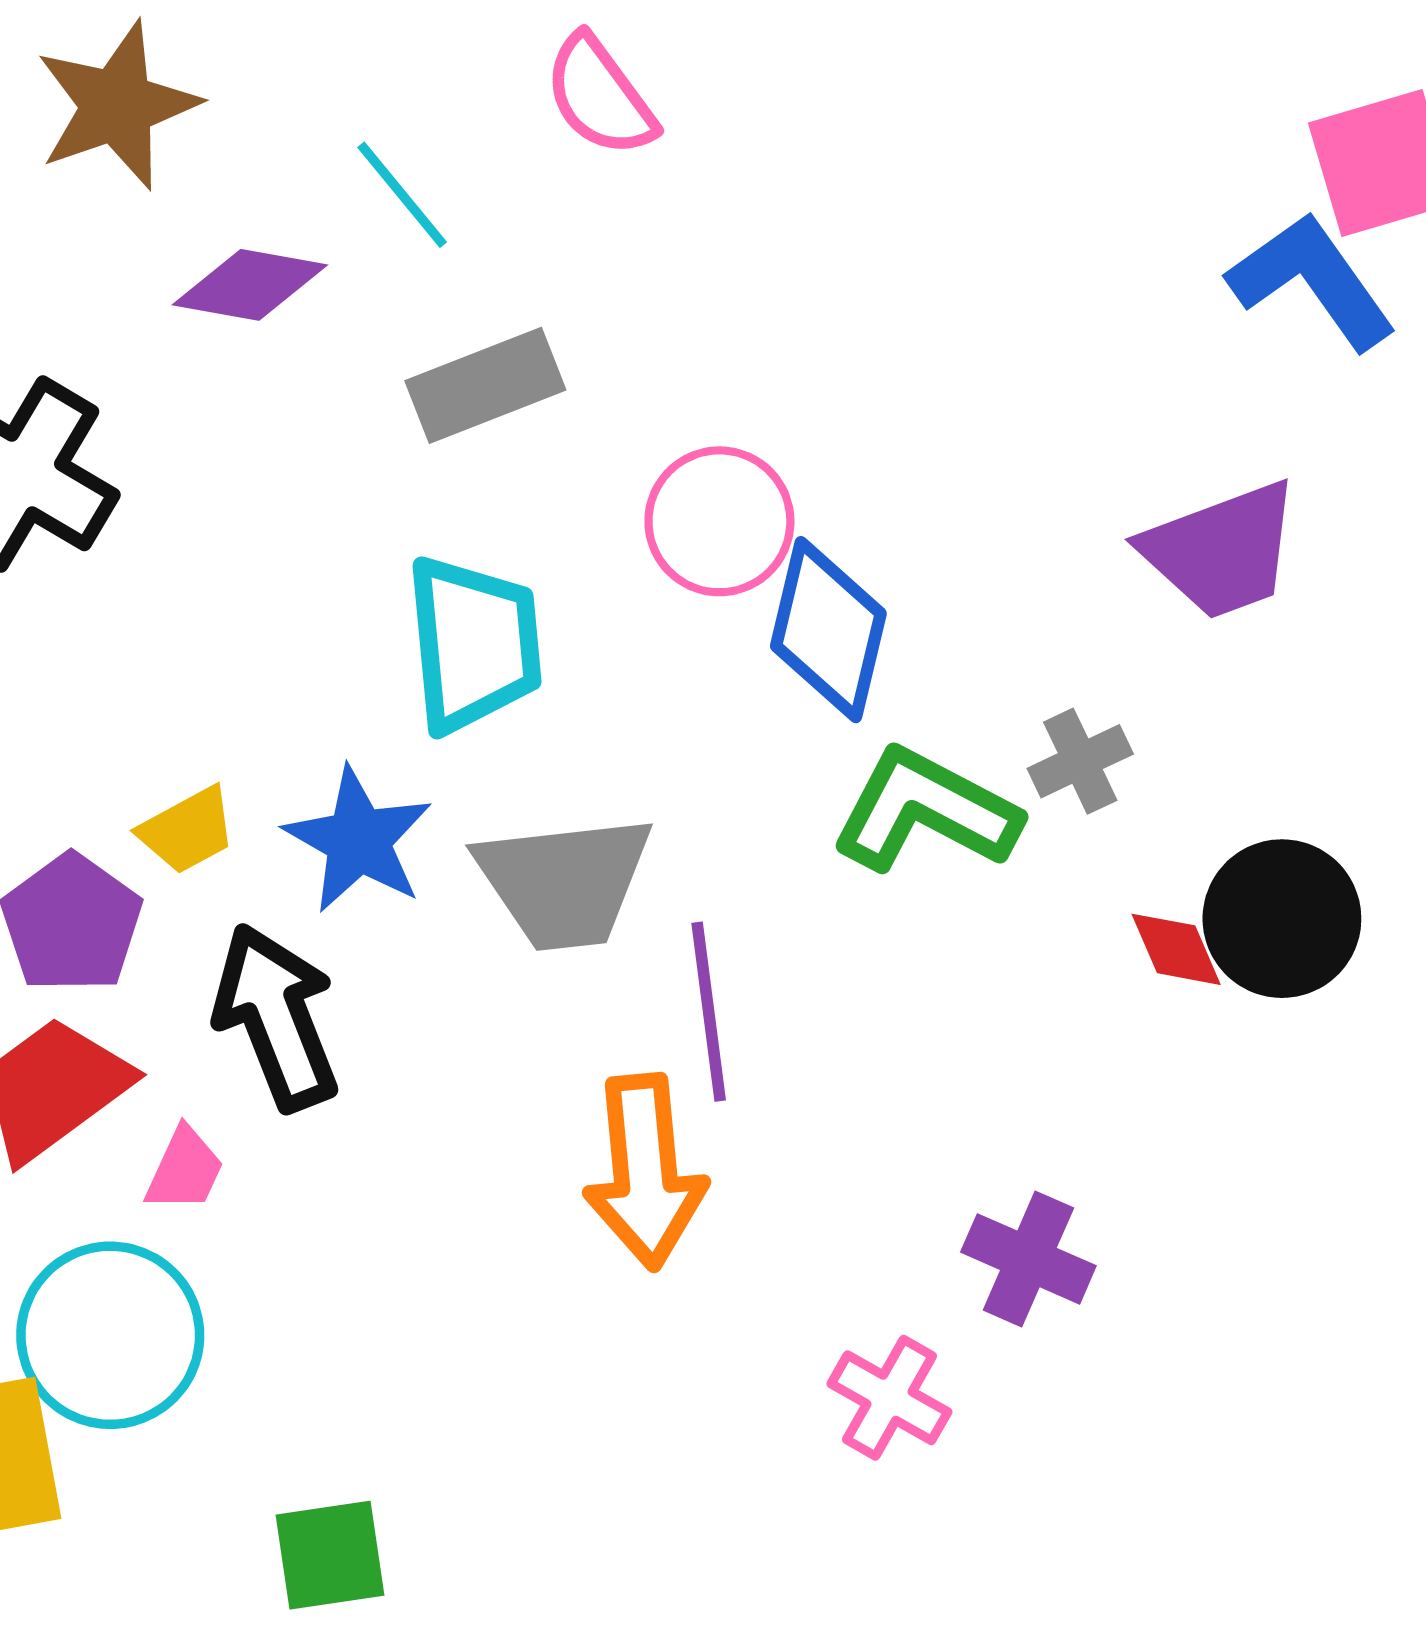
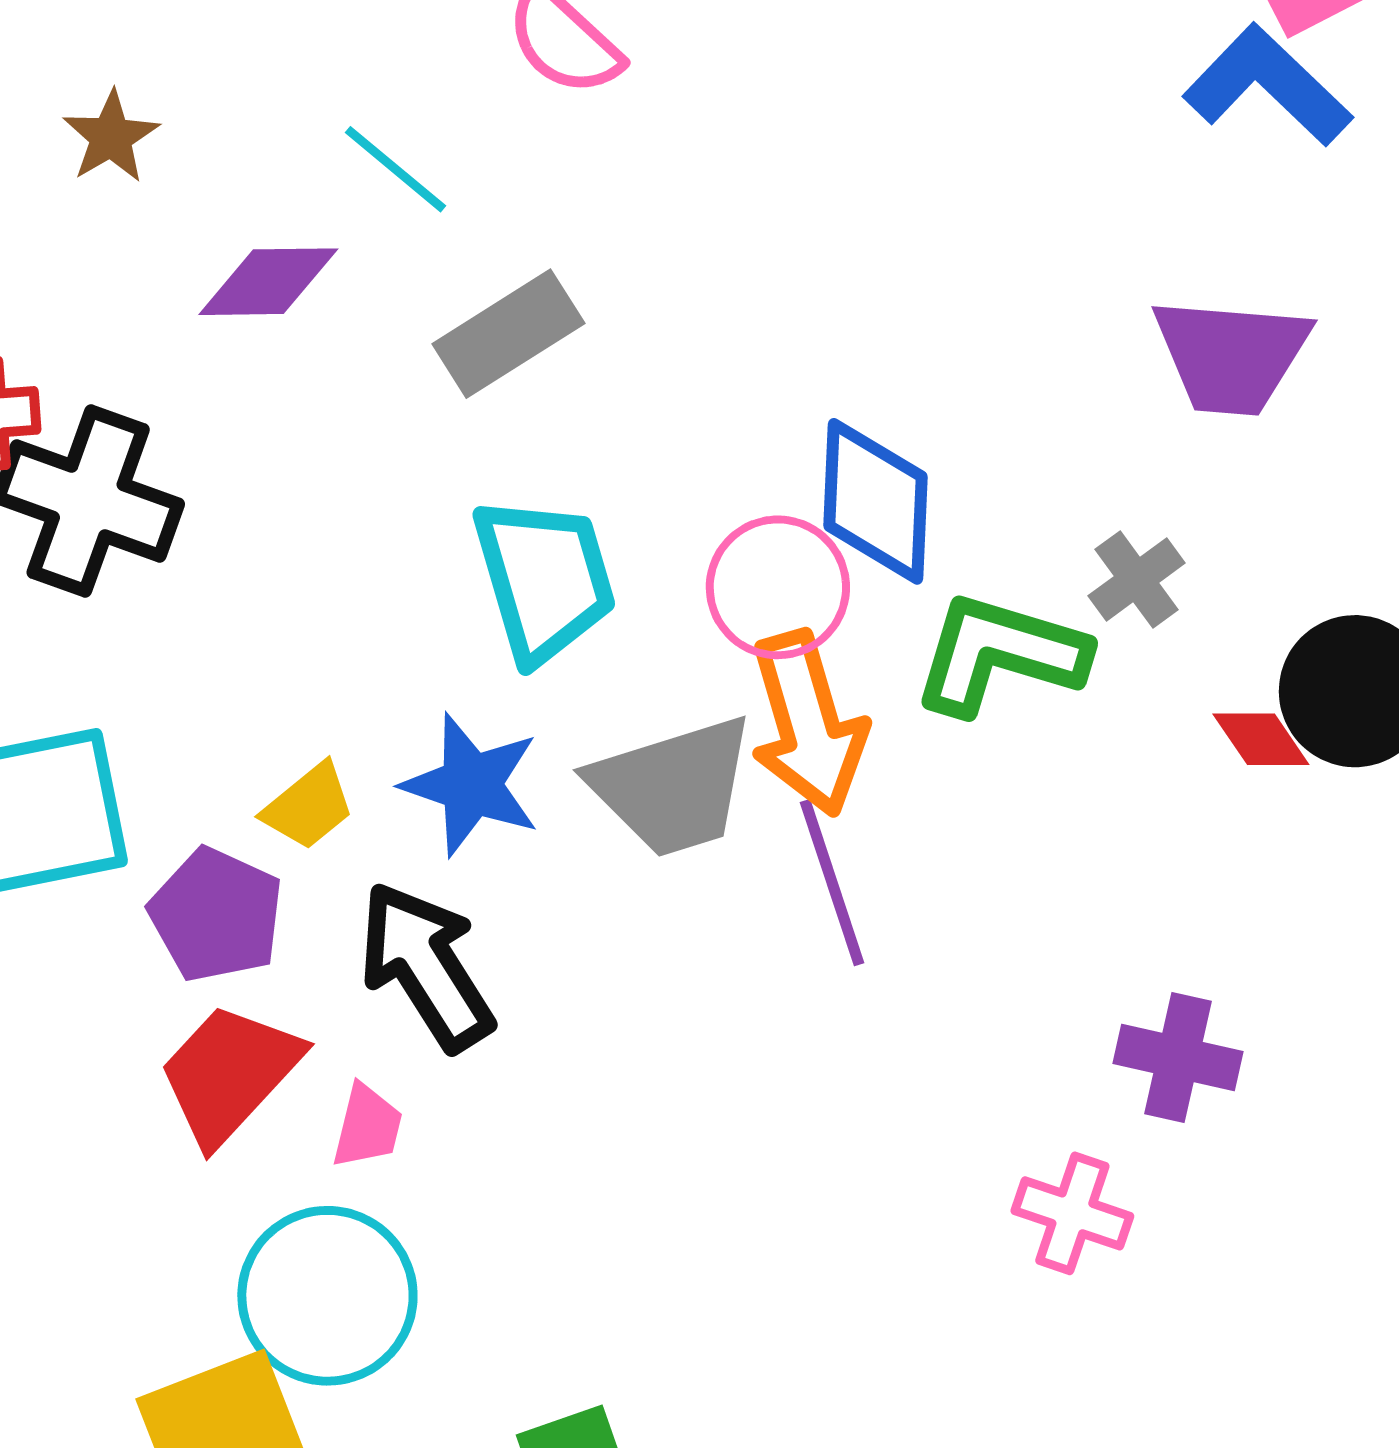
brown star: (117, 106) -> (111, 137), size x0.6
pink circle: (719, 521) -> (778, 587), moved
purple trapezoid: (1221, 550) -> (1231, 355), turned 36
orange arrow: (645, 1172) -> (808, 723), moved

